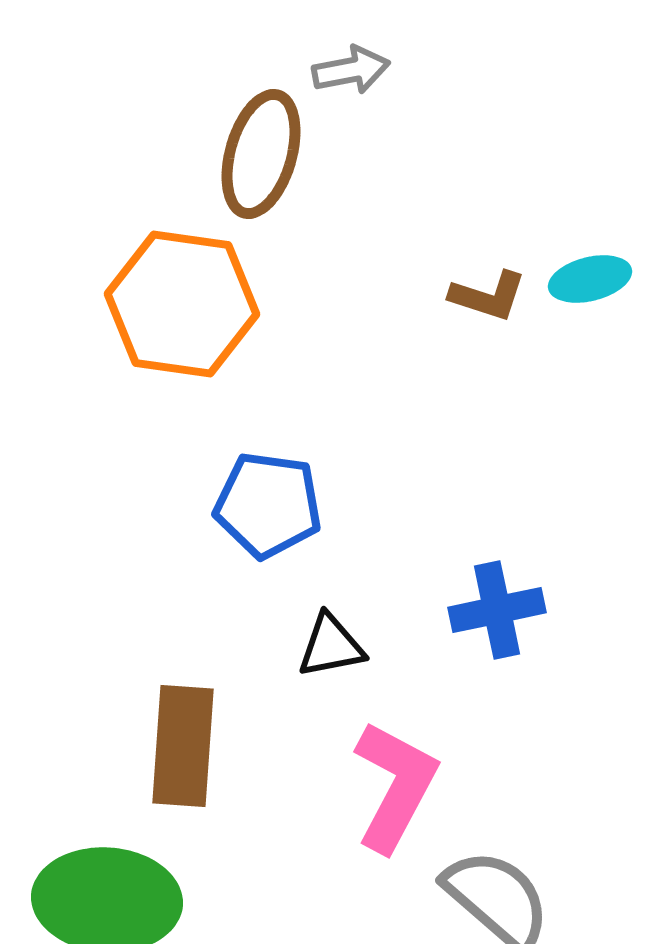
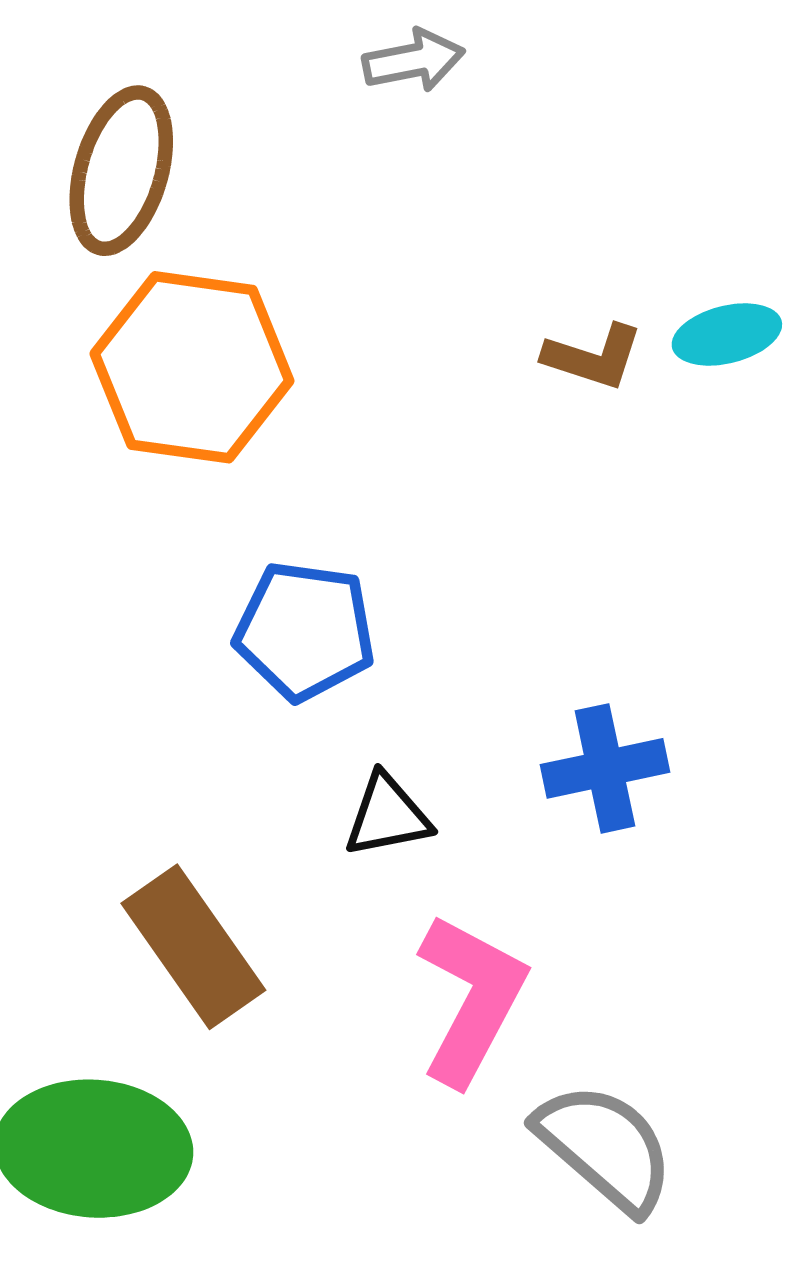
brown ellipse: (261, 154) -> (121, 171), moved
brown rectangle: (183, 746) -> (193, 947), turned -39

